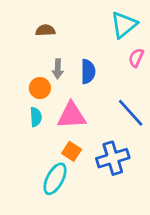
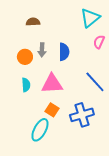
orange circle: (40, 88) -> (25, 57), moved

